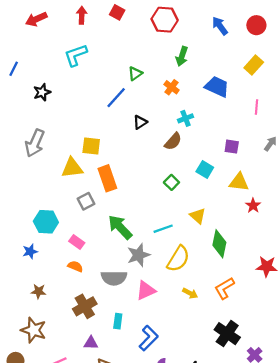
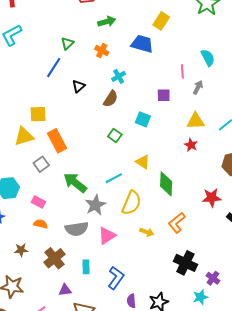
green arrow: (182, 56) -> (107, 22), turned -114
yellow rectangle: (254, 65) -> (161, 21), moved
pink line: (256, 107) -> (182, 71), moved
yellow triangle: (239, 182) -> (196, 121), moved
brown star: (38, 291) -> (21, 250), moved

